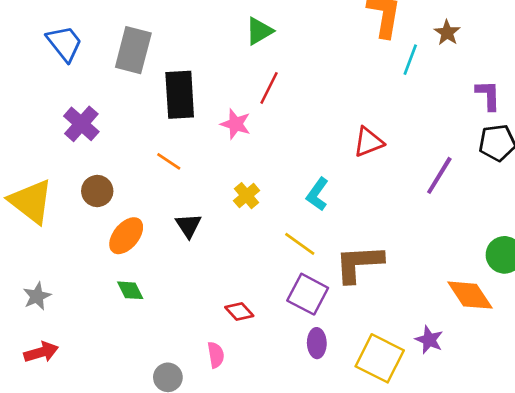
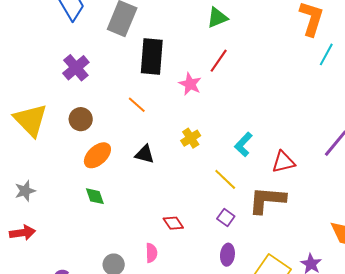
red triangle: (368, 142) -> (283, 162), moved
black triangle: (188, 226) -> (145, 154), turned -50
purple square: (308, 294) -> (226, 217), size x0.6

